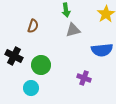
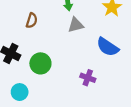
blue semicircle: (102, 50) -> (108, 47), turned 40
cyan circle: (31, 88) -> (20, 92), moved

